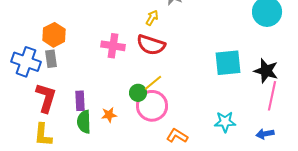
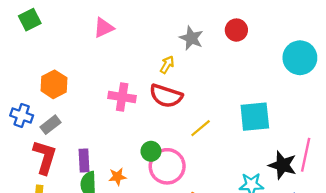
gray rectangle: (51, 59) -> (50, 125), moved, turned 60
blue cross: (26, 62) -> (22, 115), size x0.7
black star: (266, 71) -> (283, 165), moved
yellow line: (153, 83) -> (201, 128), moved

